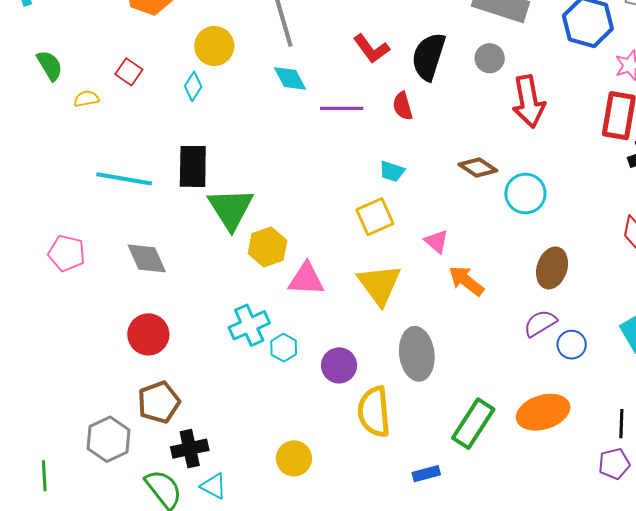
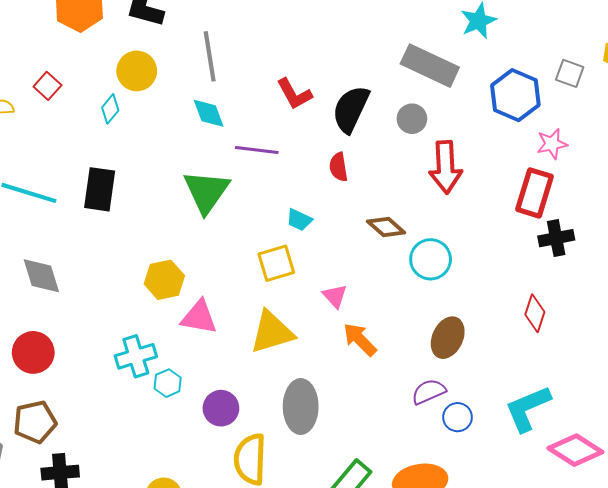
red semicircle: (403, 106) -> (338, 167), moved
green triangle: (231, 209) -> (206, 192), moved
yellow triangle: (379, 285) -> (272, 332), turned 42

